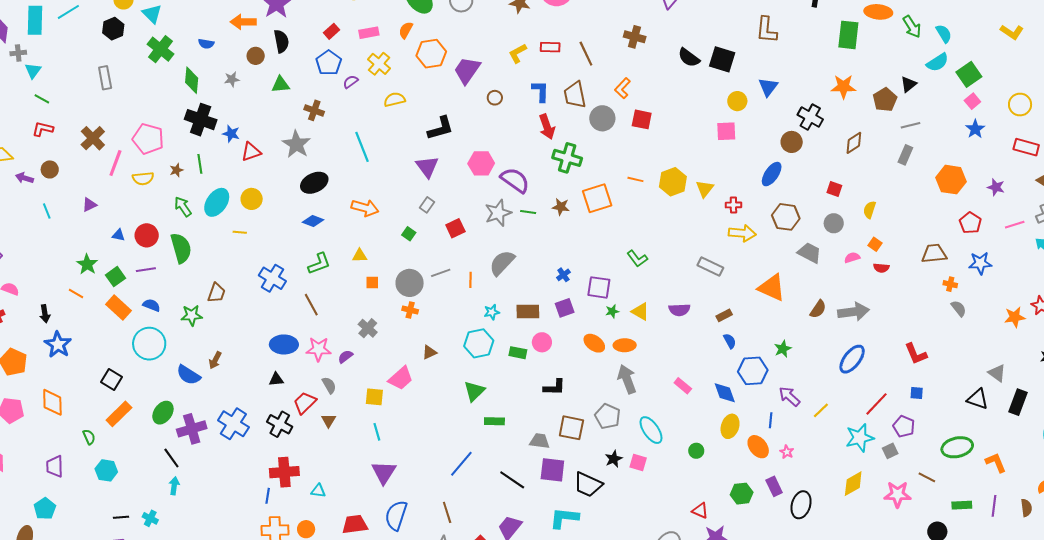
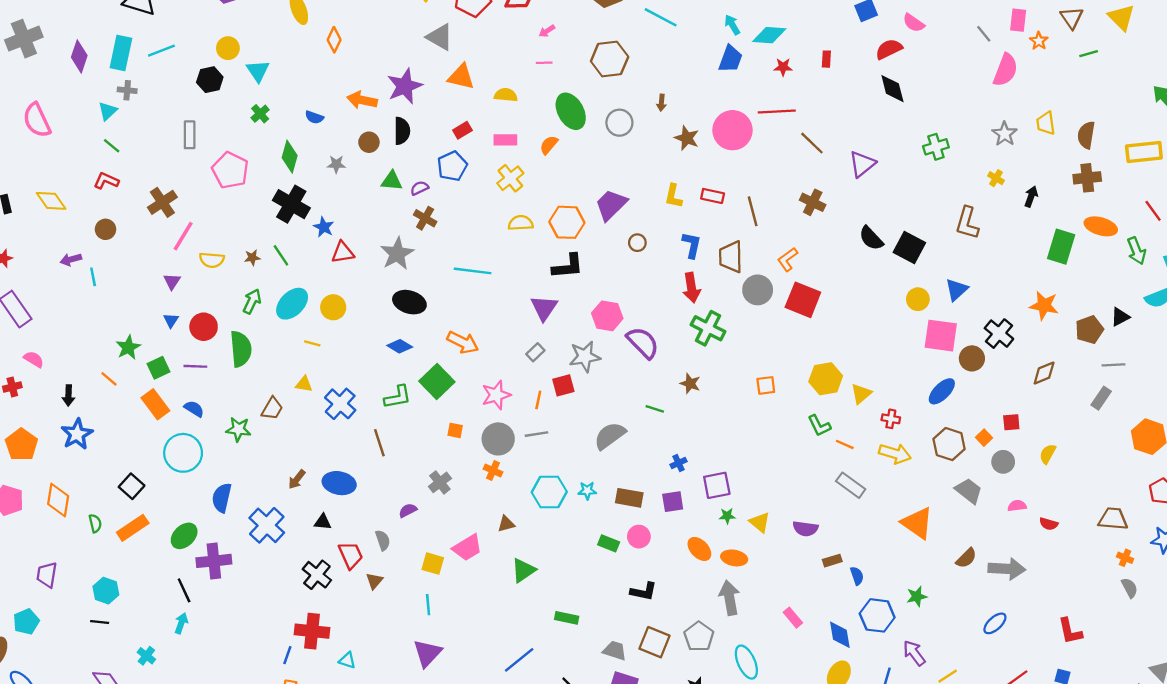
green cross: (160, 49) -> (260, 114), size x0.6
gray cross: (18, 53) -> (127, 90), moved
yellow L-shape: (518, 53) -> (673, 196), turned -60
orange hexagon: (431, 54) -> (567, 222), moved
purple semicircle: (351, 82) -> (419, 188), moved
red square: (642, 119) -> (803, 300), size x1.4
pink square: (726, 131) -> (941, 336), moved, size x1.4
pink pentagon: (148, 139) -> (230, 170), moved
cyan line: (362, 147) -> (473, 271), turned -72
green line: (200, 164) -> (281, 255), turned -36
purple arrow: (24, 178) -> (71, 259), moved, turned -42
orange line: (635, 179) -> (845, 444), moved
black ellipse: (314, 183) -> (409, 302), turned 32
red square: (834, 189) -> (1011, 422), turned -35
orange square: (597, 198) -> (766, 385), moved, size x0.6
purple triangle: (89, 205) -> (172, 281), moved, turned -42
green arrow: (183, 207) -> (252, 301), turned 50
green line: (528, 212) -> (655, 409), moved
gray star: (498, 213) -> (585, 357), moved
green square: (409, 234) -> (437, 381), moved, size x2.0
blue triangle: (118, 235) -> (171, 320), turned 40
orange square: (875, 244) -> (984, 438), moved
yellow triangle: (360, 256) -> (304, 384), moved
green L-shape: (637, 259) -> (819, 426), moved
orange line: (471, 280) -> (538, 400), moved
purple square: (599, 287) -> (717, 485), turned -30
brown rectangle: (724, 315) -> (832, 561), moved
cyan hexagon: (479, 343) -> (549, 492), moved
pink star: (319, 349) -> (496, 395), moved, turned -30
blue ellipse: (852, 359) -> (995, 623), size x0.7
brown arrow: (215, 360) -> (297, 479), moved
blue semicircle: (188, 375) -> (222, 498), turned 60
green triangle: (474, 391) -> (523, 570), moved
red trapezoid: (305, 403) -> (351, 555), turned 100
blue cross: (233, 424) -> (267, 525), moved
green semicircle: (89, 437) -> (95, 523), moved
black line: (121, 517) -> (100, 622), moved

